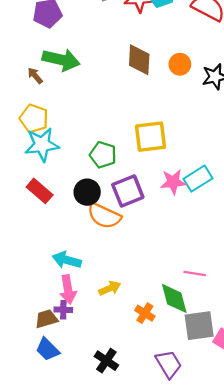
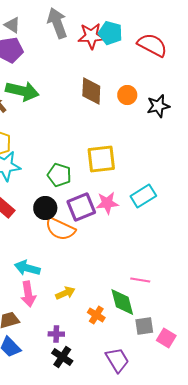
pink star: (173, 182) -> (107, 203), moved
purple cross: (63, 310) -> (56, 334), moved
gray square: (199, 326) -> (144, 326), size x0.7

